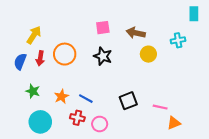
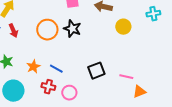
cyan cross: (178, 40) -> (153, 14), moved
orange circle: (65, 54) -> (47, 30), moved
yellow circle: (148, 54) -> (123, 27), moved
red arrow: (40, 58) -> (13, 31), turned -32

